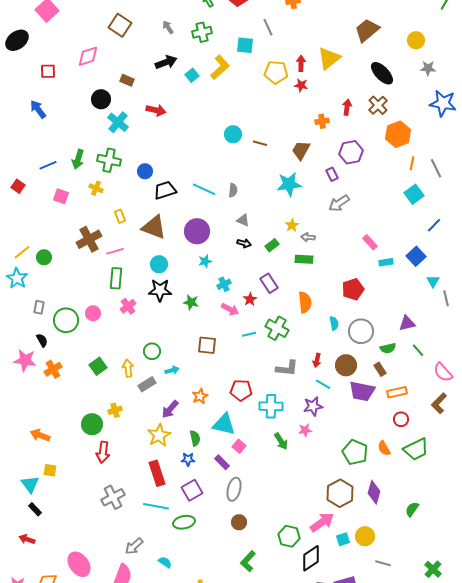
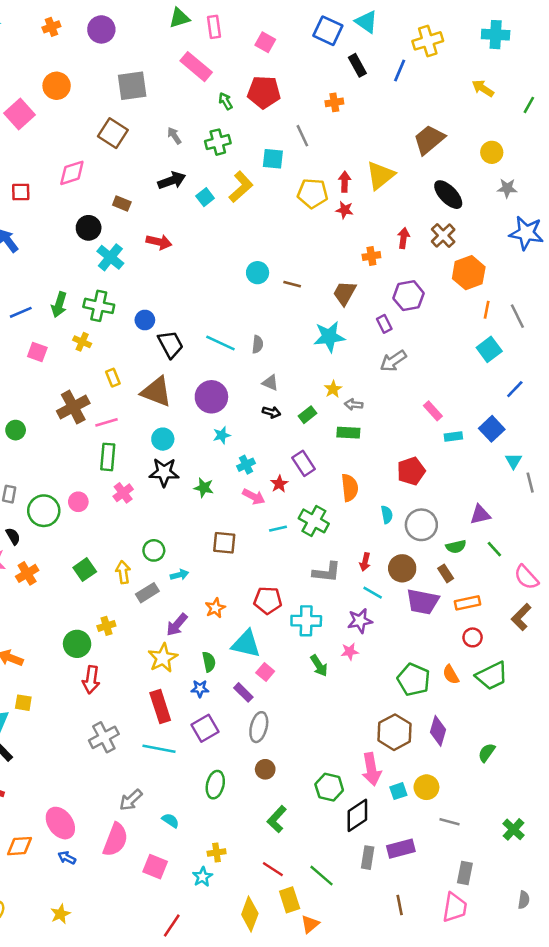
black trapezoid: (165, 190) -> (170, 344), turned 80
green ellipse: (184, 522) -> (215, 785), moved, turned -65
pink arrow: (322, 522) -> (371, 769), turned 115

